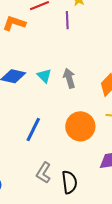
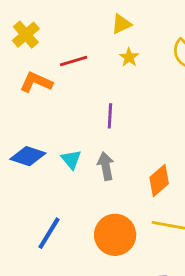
purple line: (67, 20) -> (110, 116), moved

